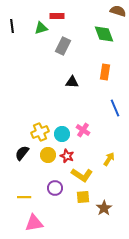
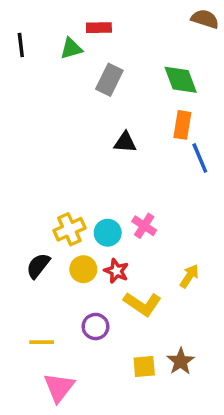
green diamond: (104, 34) -> (181, 80), moved
blue line: (115, 108) -> (200, 158), moved
yellow square: (83, 197) -> (144, 367), moved
pink triangle: (34, 223) -> (59, 387), turned -42

